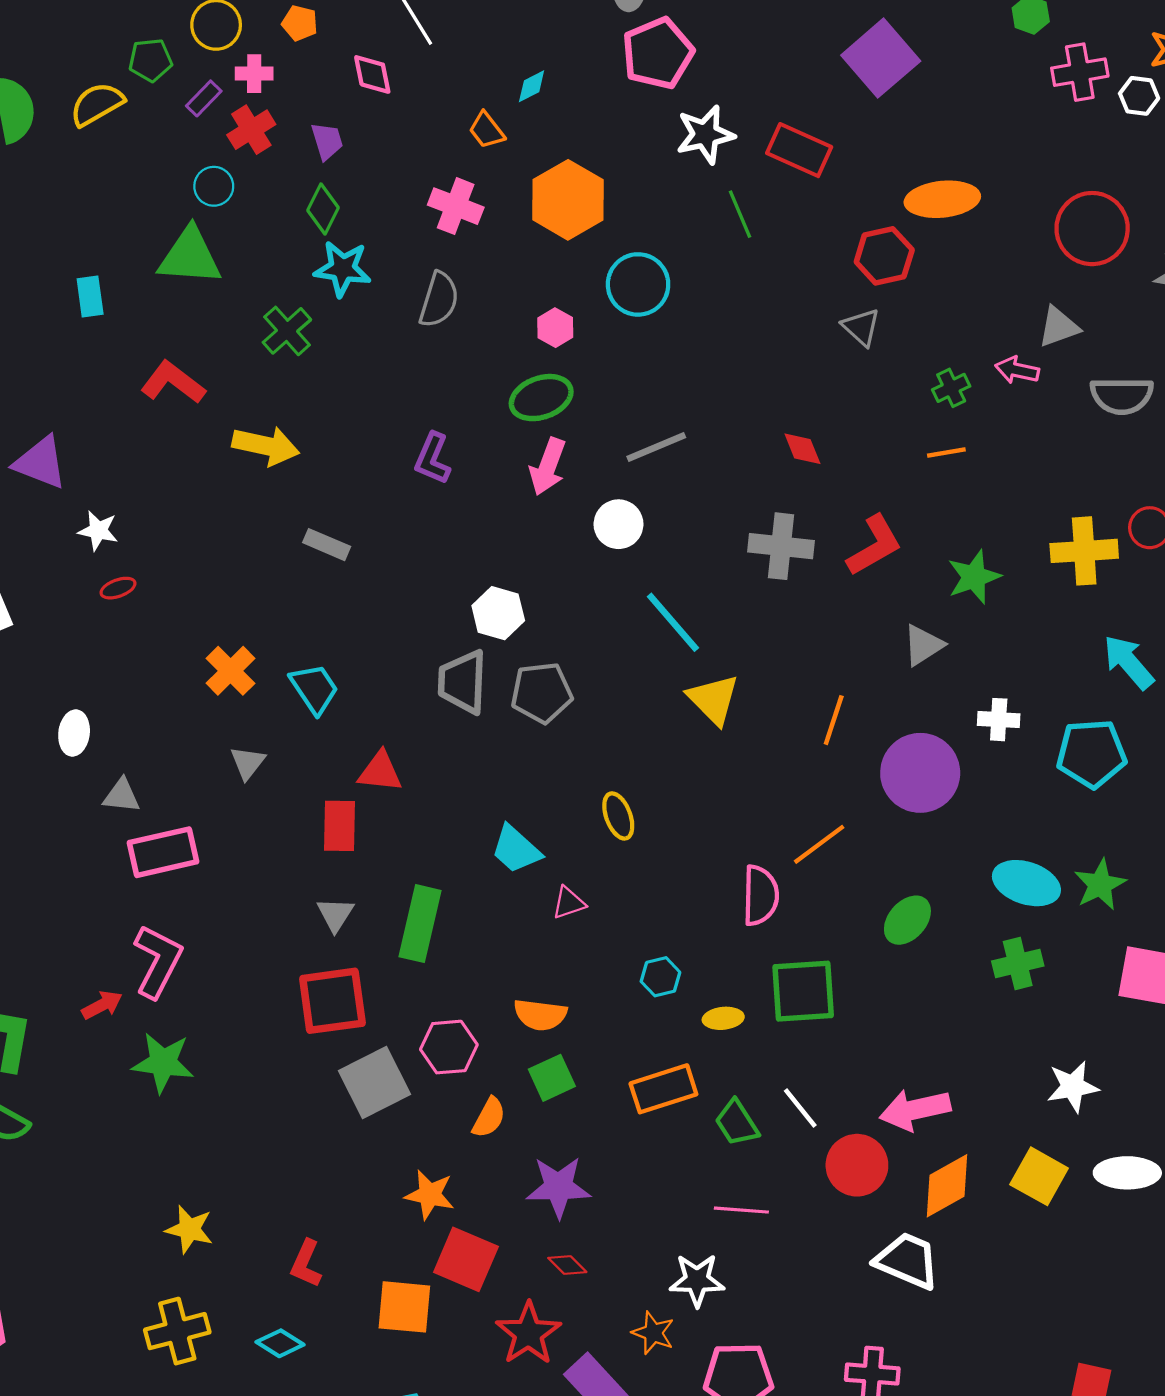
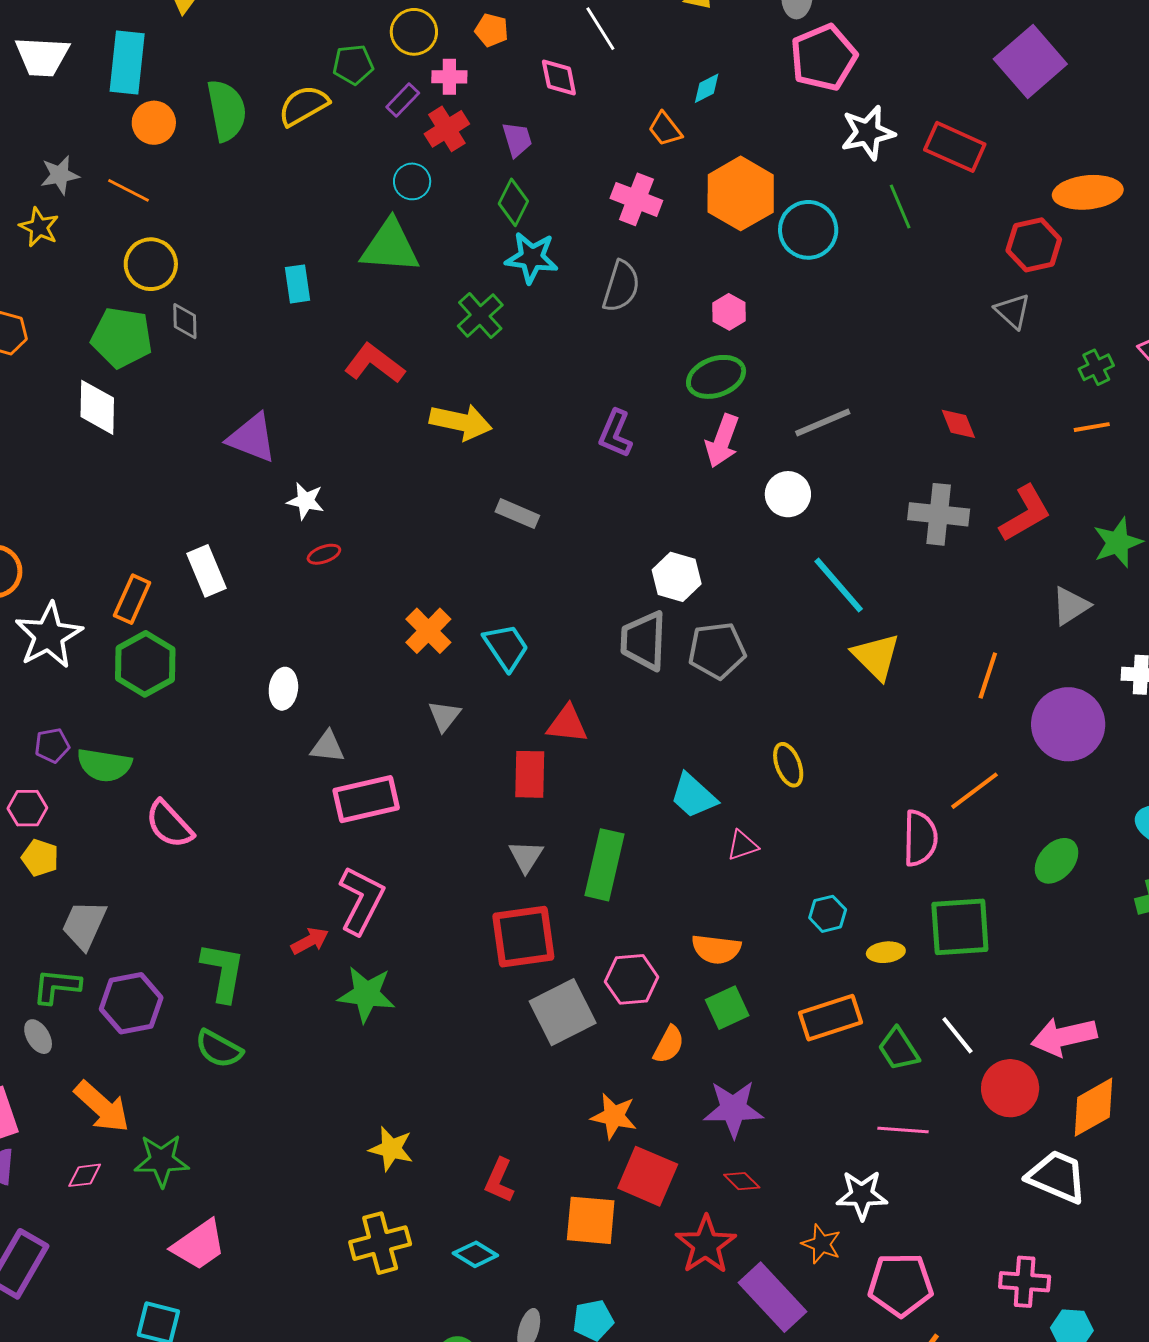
cyan circle: (638, 284) -> (808, 230), moved

